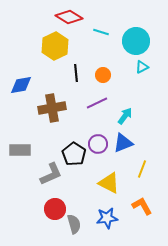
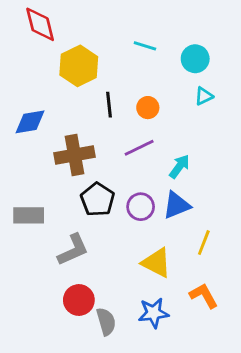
red diamond: (69, 17) -> (40, 24), moved, turned 44
cyan circle: (136, 41) -> (195, 59), size x0.7
black pentagon: (74, 154) -> (98, 199), moved

